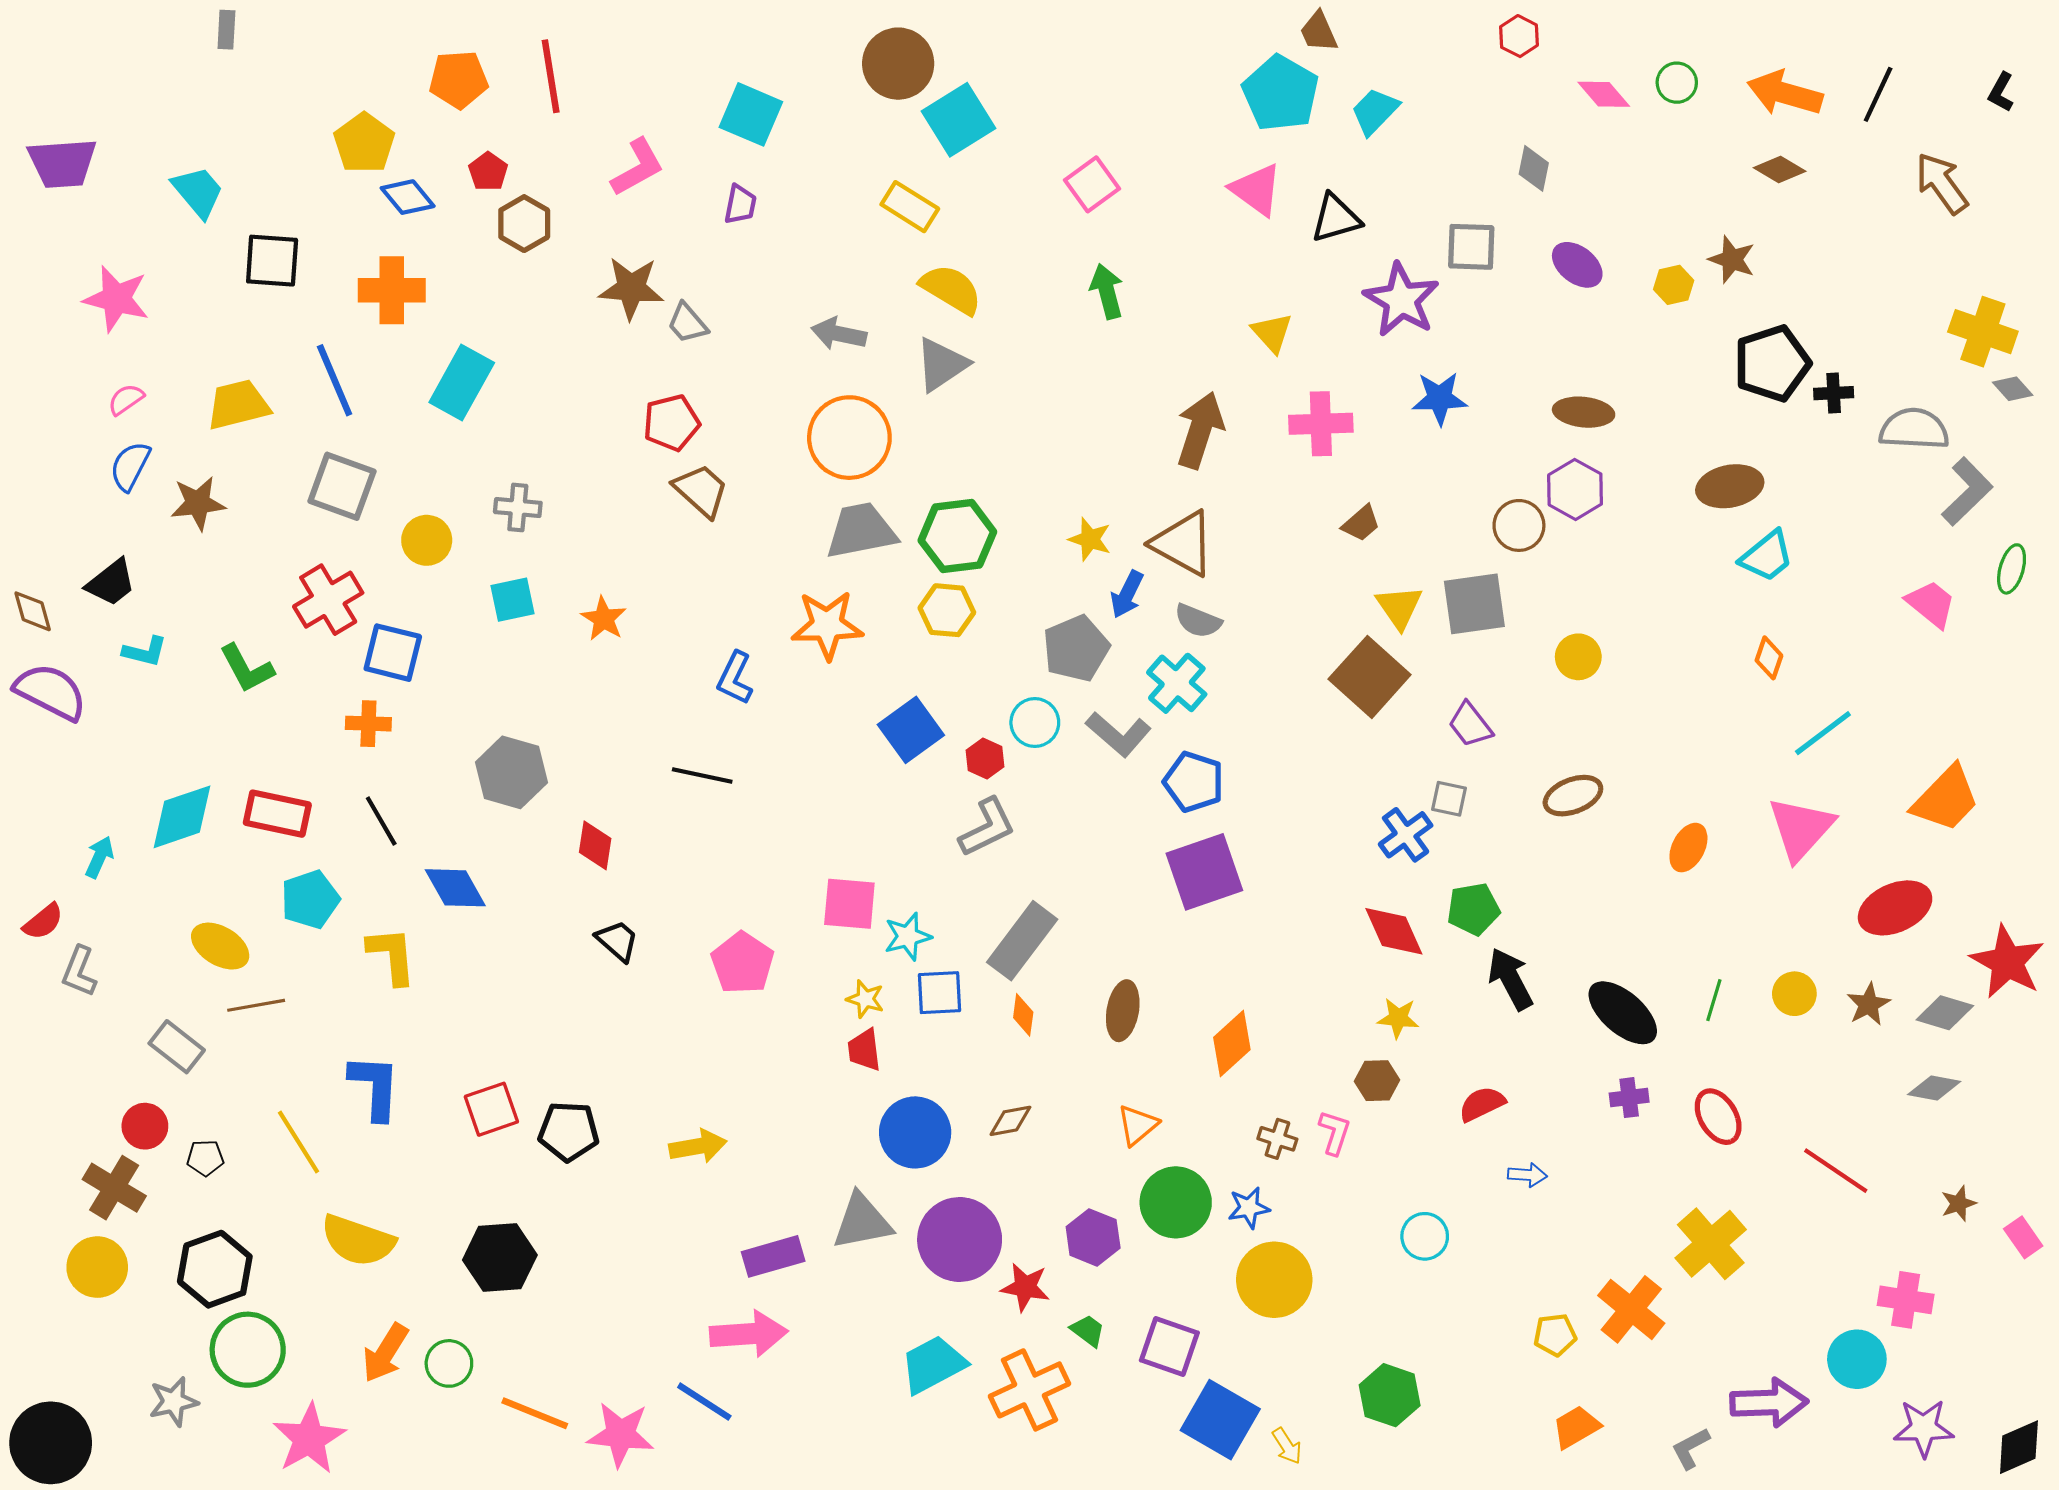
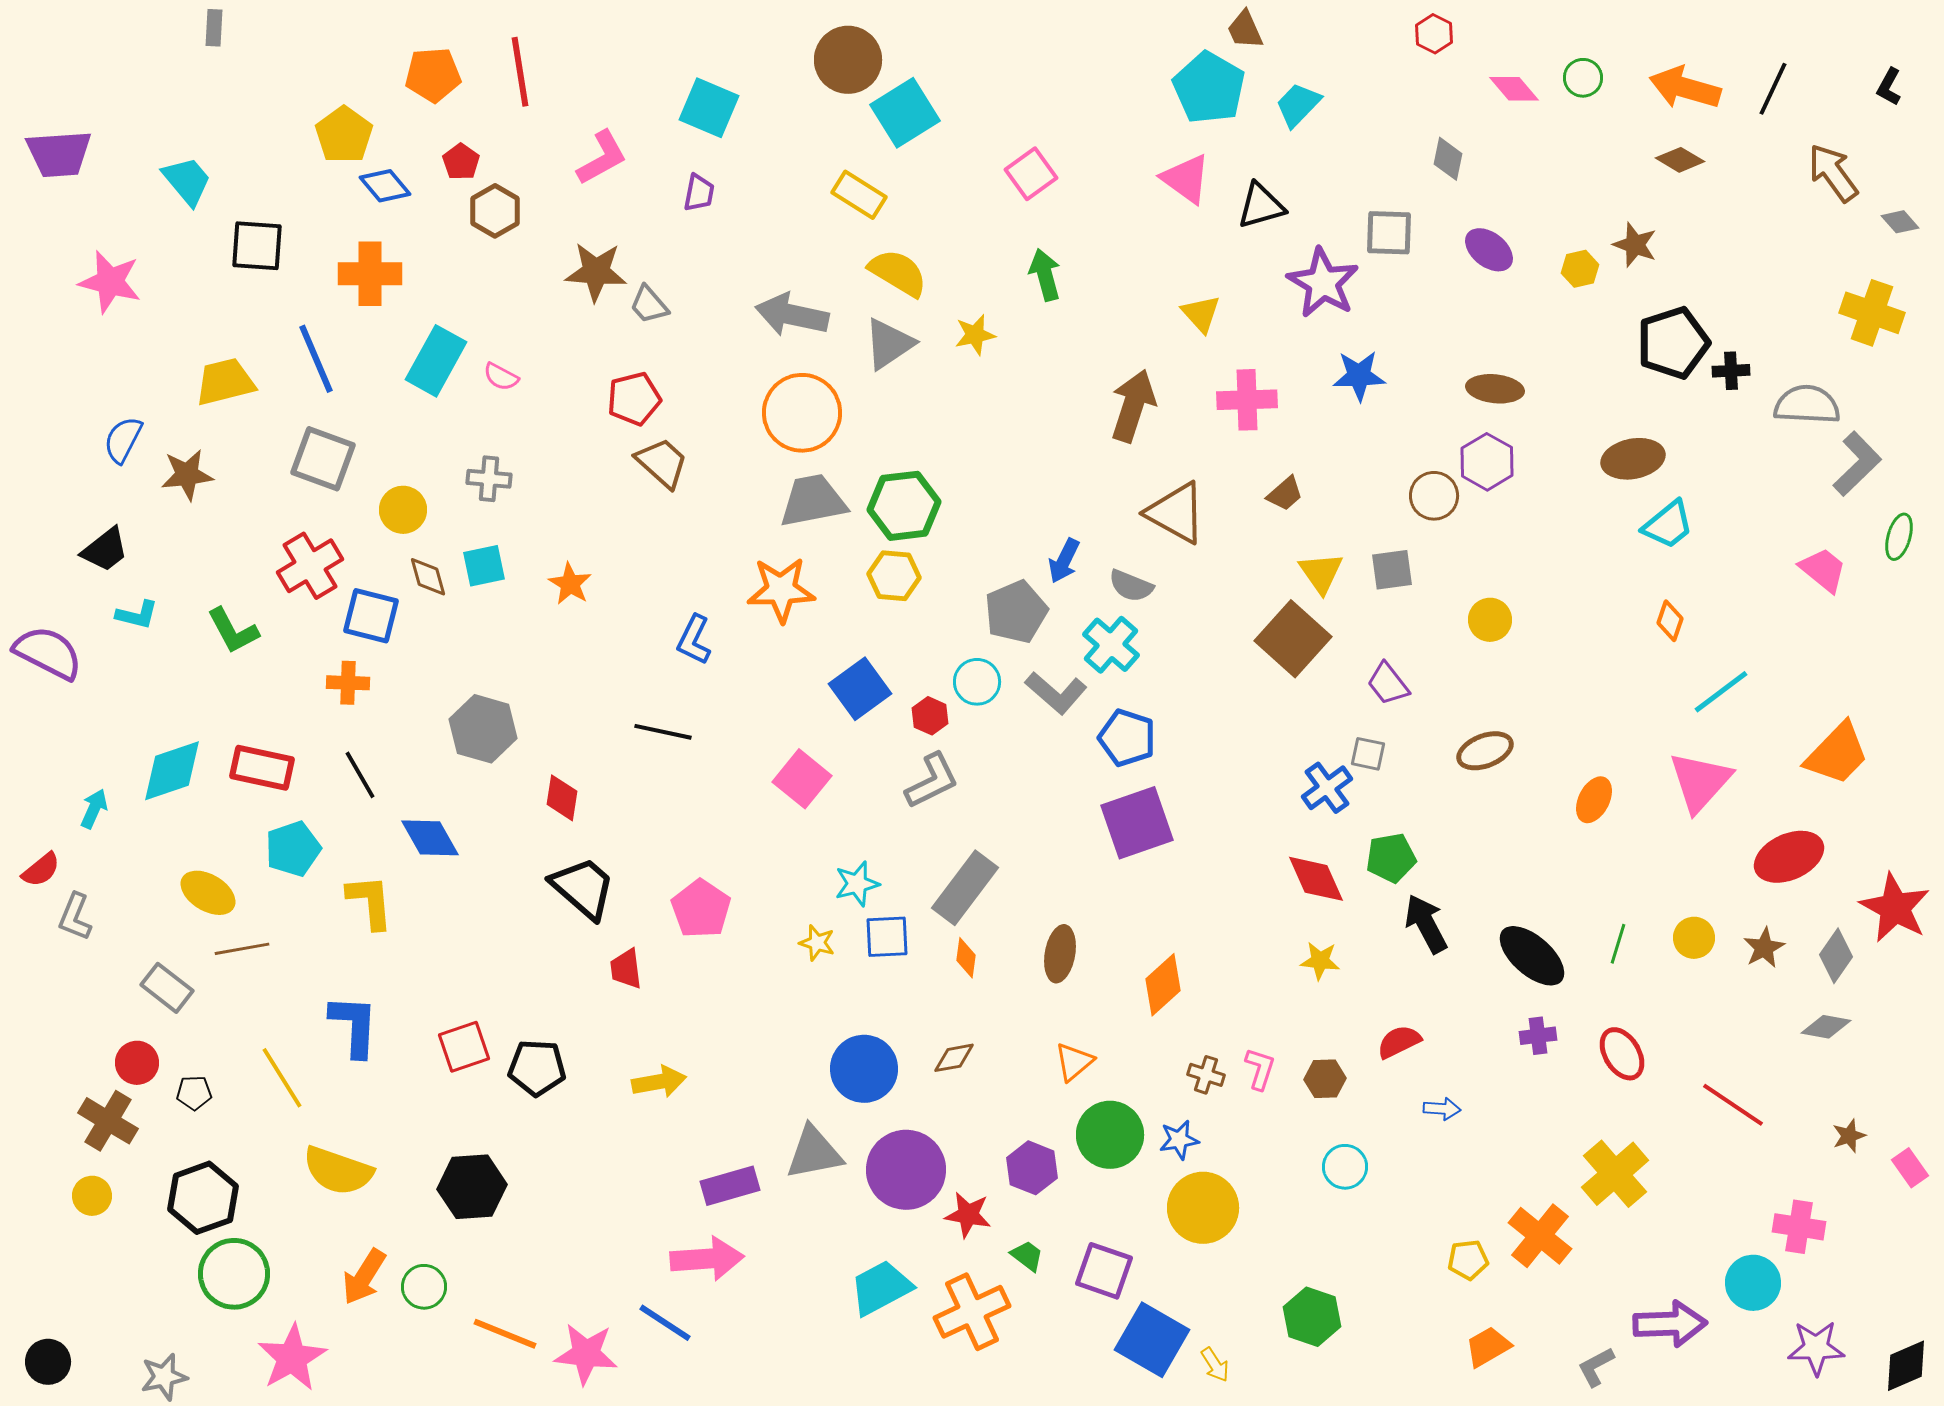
gray arrow: (839, 334) -> (792, 315), size x1.4
gray diamond: (2013, 389) -> (1900, 222), moved
pink semicircle: (126, 399) -> (501, 377), moved, turned -117
yellow star: (1090, 539) -> (975, 335), moved, turned -30
brown triangle: (1183, 543) -> (1176, 513), moved
gray square: (1474, 604) -> (1392, 570), size x0.7
brown diamond: (33, 611) -> (428, 577), moved
pink square: (849, 904) -> (802, 779), moved, turned 34
black trapezoid: (617, 941) -> (583, 888), size x1.6
gray diamond: (1945, 1013) -> (1836, 956), turned -72
red trapezoid: (864, 1050) -> (626, 969), moved
brown hexagon: (1377, 1081) -> (1325, 1079), moved
yellow circle: (97, 1267) -> (92, 1196), size x0.7
gray star: (174, 1402) -> (164, 1377), moved
black circle: (51, 1443) -> (48, 1362), size x0.6

